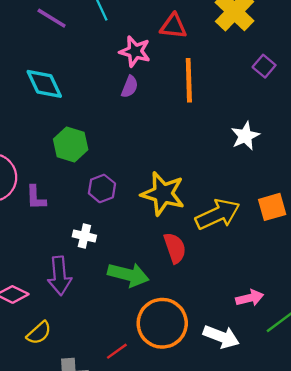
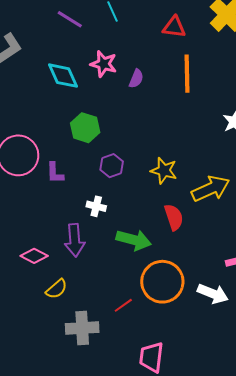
pink star: (135, 51) -> (104, 64), moved
yellow star: (163, 194) -> (164, 171), size x0.7

